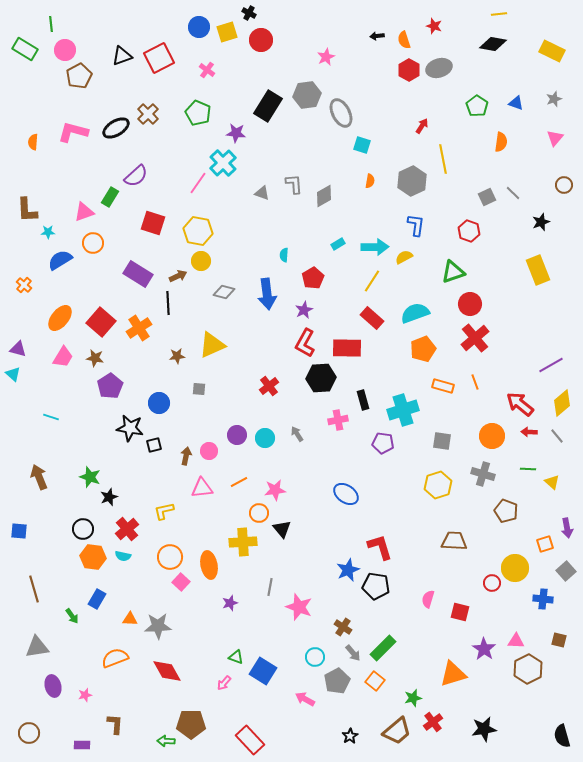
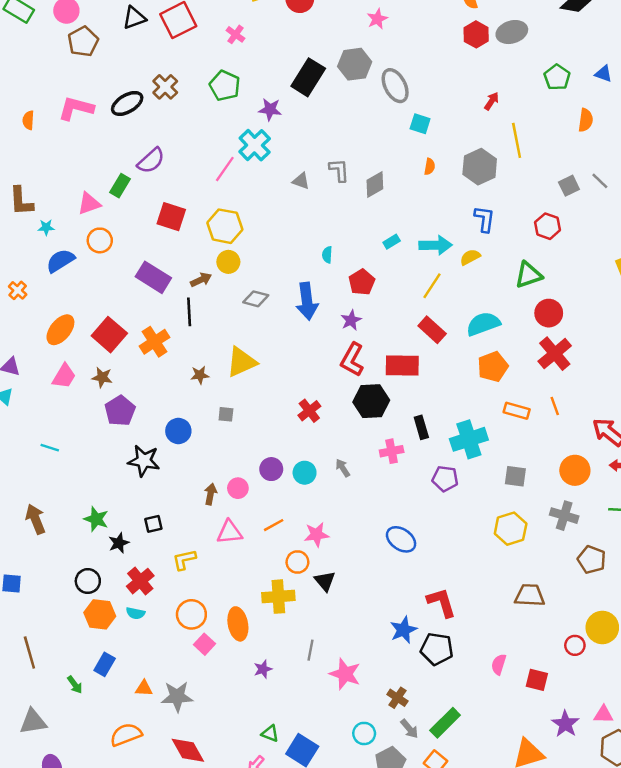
black square: (154, 445) -> (153, 524), moved

